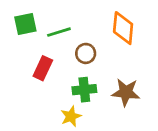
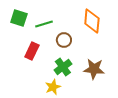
green square: (25, 24) -> (19, 18), turned 30
green cross: (84, 90) -> (63, 67), turned -30

